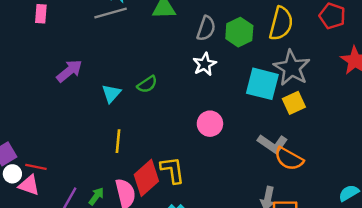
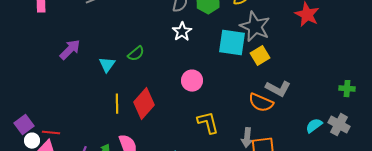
gray L-shape: (273, 144) -> (278, 89), moved
yellow L-shape: (172, 170) -> (208, 123), moved
red diamond: (146, 178) -> (144, 104), moved

